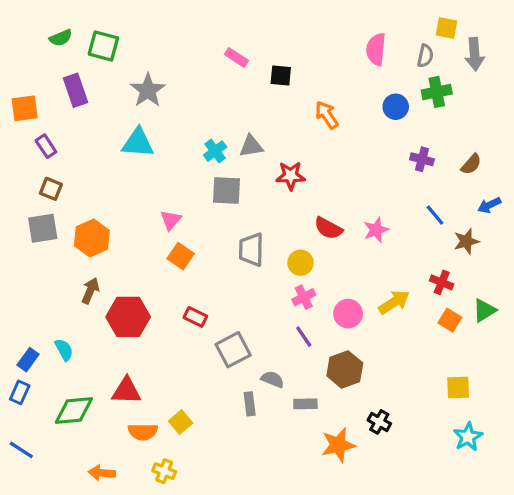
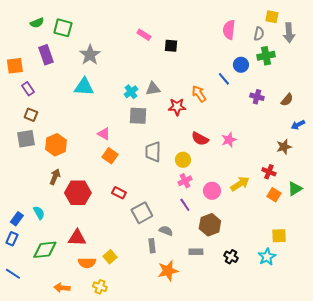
orange arrow: (327, 115) -> (199, 94), moved
blue line: (435, 215) -> (224, 79), moved
pink triangle: (171, 220) -> (104, 134), turned -40
gray rectangle: (305, 404) -> (196, 252), moved
cyan star: (468, 437) -> (267, 257), moved
orange star: (338, 445) -> (168, 271), moved

